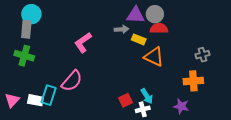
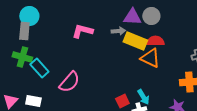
red semicircle: (159, 28) -> (155, 41), moved
yellow rectangle: (139, 39) -> (135, 41), size x1.6
pink L-shape: (83, 42) -> (82, 31), moved, turned 50
cyan rectangle: (49, 95) -> (39, 68), moved, turned -60

